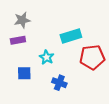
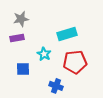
red pentagon: (92, 57) -> (75, 62), moved
blue cross: (59, 83) -> (56, 86), moved

